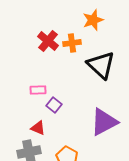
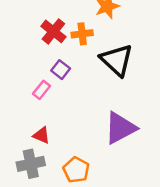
pink rectangle: (38, 90) -> (42, 90), turned -49
purple square: (54, 105) -> (61, 70), moved

